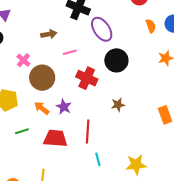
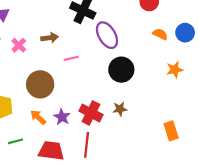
orange semicircle: (151, 26) -> (160, 34), turned -48
pink cross: (23, 60) -> (19, 45), moved
red cross: (87, 78) -> (91, 113), moved
brown star: (118, 105) -> (120, 109), moved

